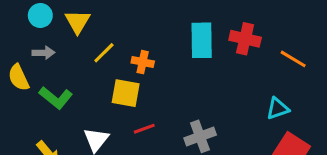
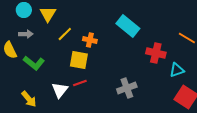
red cross: (245, 39) -> (156, 53), moved
cyan rectangle: (202, 40) -> (128, 26), turned -50
red line: (144, 129) -> (80, 83), moved

